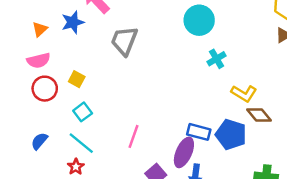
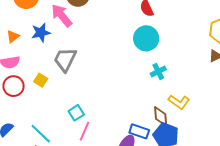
gray trapezoid: (124, 41) -> (65, 59), moved
cyan square: (83, 112) -> (76, 113), moved
brown diamond: (259, 115) -> (161, 116), moved, turned 30

